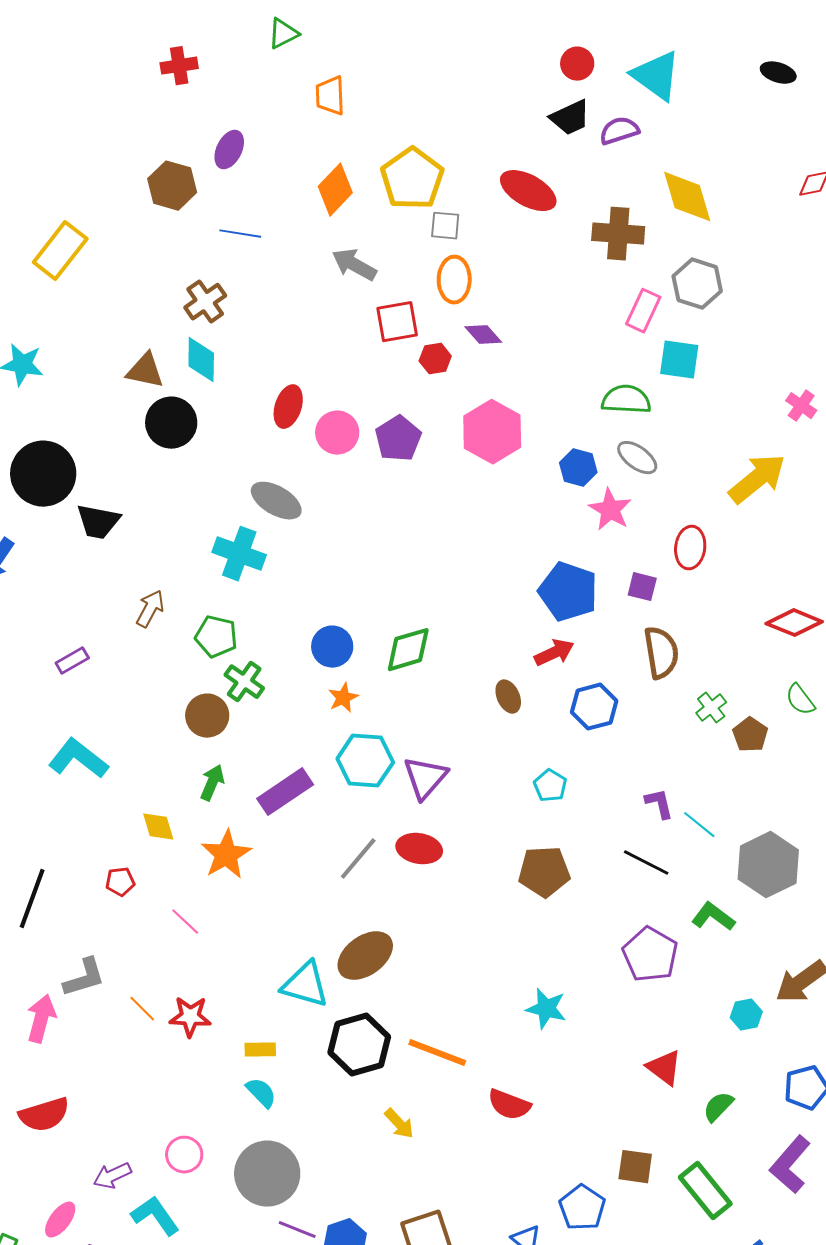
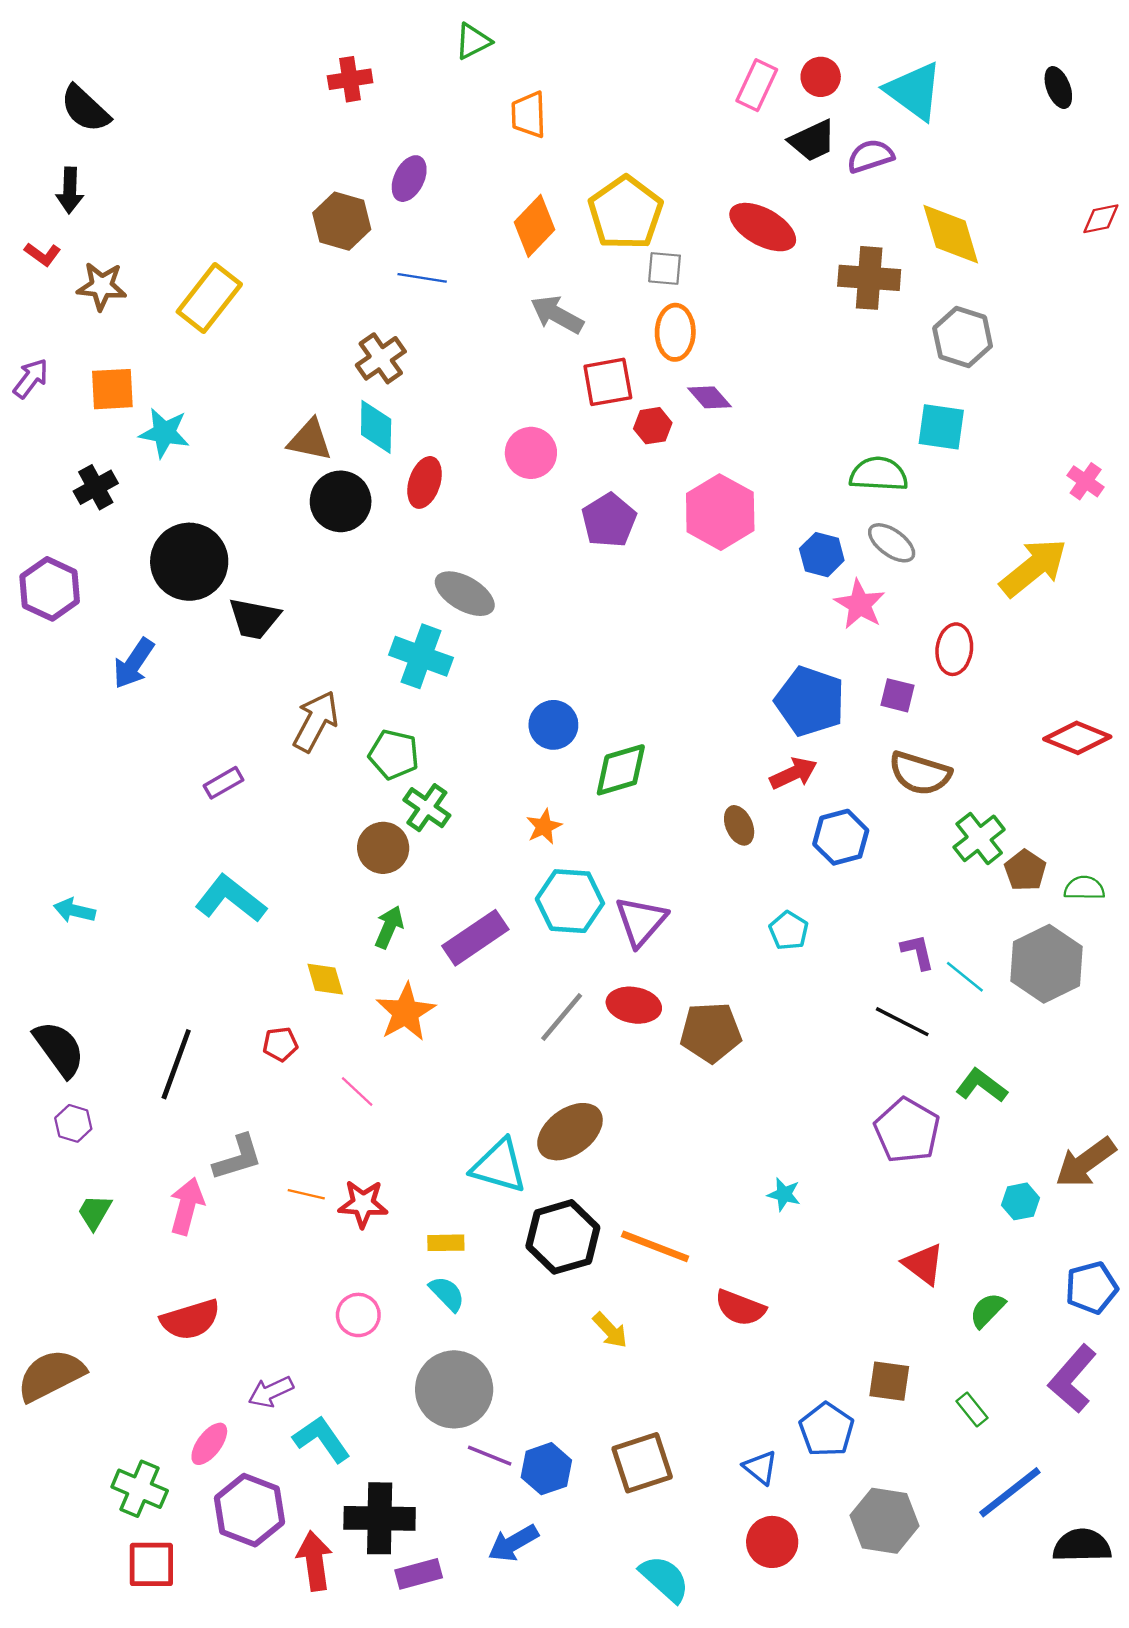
black ellipse: (778, 73) -> (1058, 88), turned 52
pink rectangle: (643, 311) -> (757, 85), moved
red ellipse: (288, 407) -> (425, 482), moved
pink circle: (337, 433) -> (531, 453), moved
brown arrow: (150, 609) -> (316, 721), size x1.4
blue circle: (332, 647) -> (553, 725), moved
brown semicircle: (661, 653) -> (920, 773), turned 116
green semicircle: (800, 700) -> (1084, 888), moved, turned 128
green cross: (711, 708) -> (979, 838), size x1.4
gray hexagon: (768, 865) -> (1047, 964), moved
brown pentagon: (544, 872) -> (711, 1032), moved
orange line: (142, 1009) -> (306, 1194), turned -32
cyan star: (546, 1009) -> (784, 1194), size x0.7
pink circle: (184, 1155) -> (358, 1315), moved
green rectangle: (705, 1191) -> (972, 1410), size x0.5

